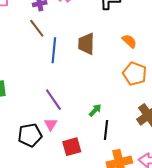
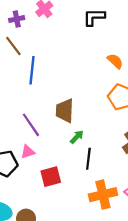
brown trapezoid: (86, 44) -> (65, 111), moved
pink triangle: (51, 124) -> (28, 152), turned 40

